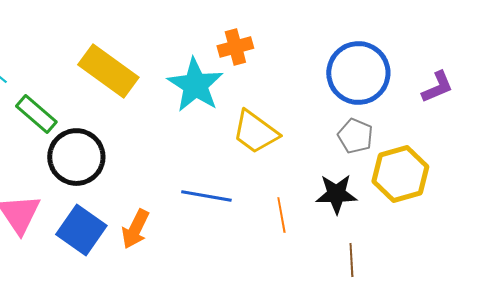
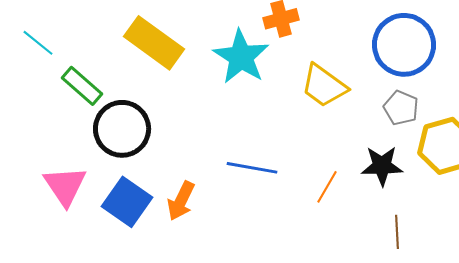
yellow trapezoid: (255, 132) -> (324, 86), moved
orange line: (281, 215) -> (327, 187), turned 40

